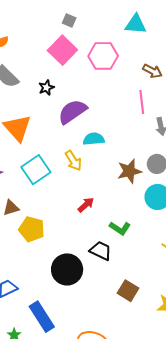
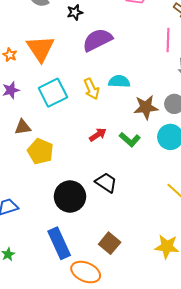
cyan semicircle: (94, 139) -> (119, 81), moved
green L-shape: (120, 228) -> (130, 140), moved
brown square: (128, 291) -> (110, 243), moved
blue rectangle: (42, 317) -> (59, 243), moved

